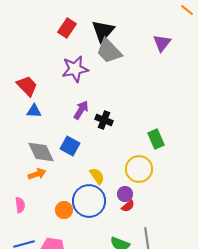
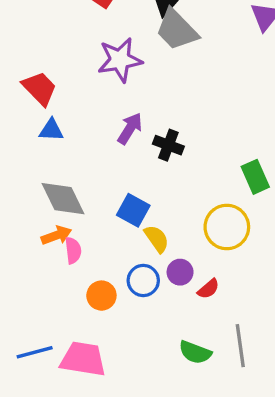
blue square: (70, 146) -> (133, 210), moved
purple circle: (125, 194) -> (180, 272), moved
blue circle: (89, 201) -> (143, 280), size x0.6
pink semicircle: (20, 205) -> (73, 250), moved

